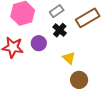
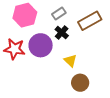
purple circle: (39, 43) -> (41, 45), size x1.5

